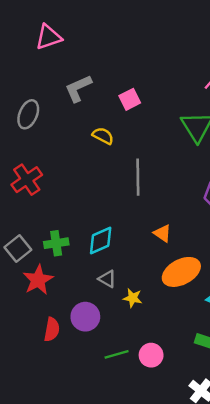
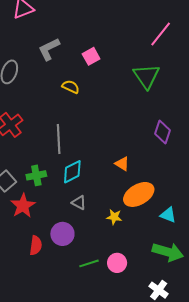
gray line: (138, 177) -> (59, 139), moved
yellow star: (133, 298) -> (114, 217), moved

